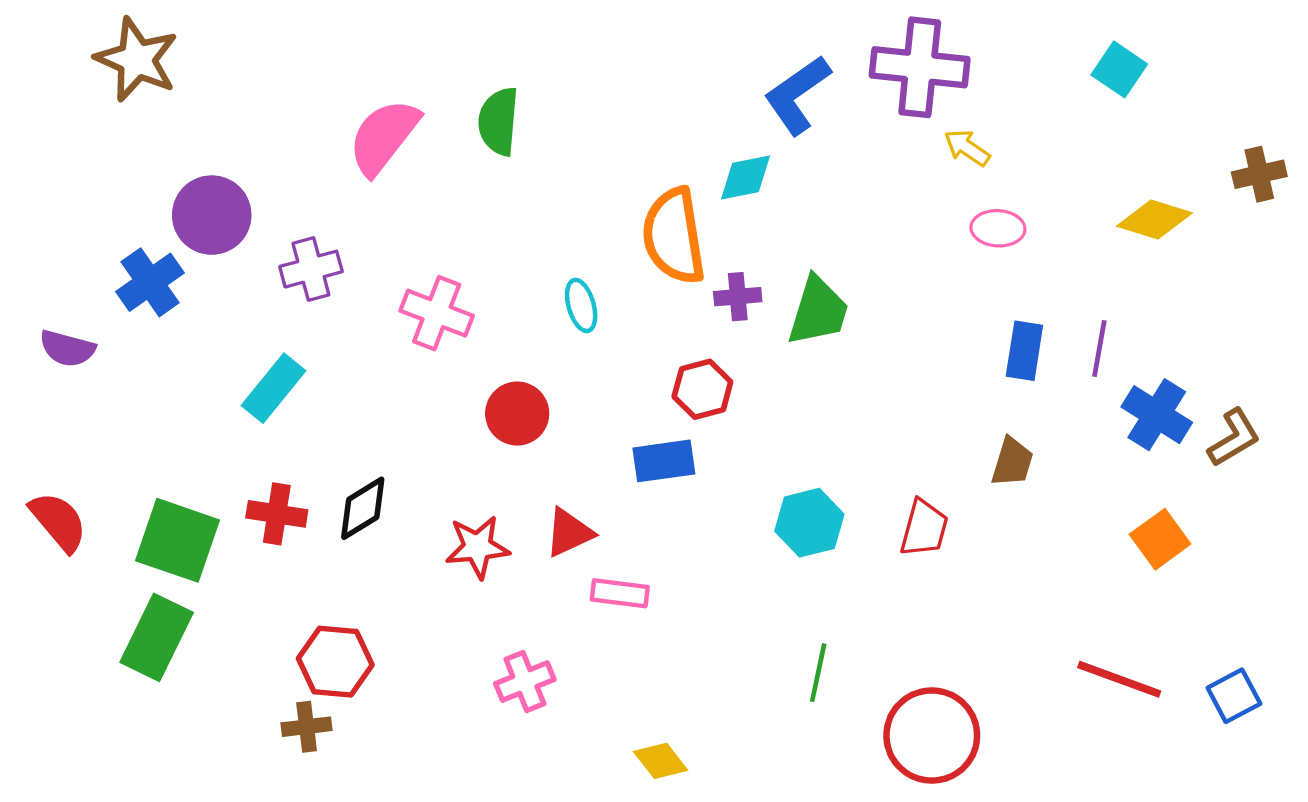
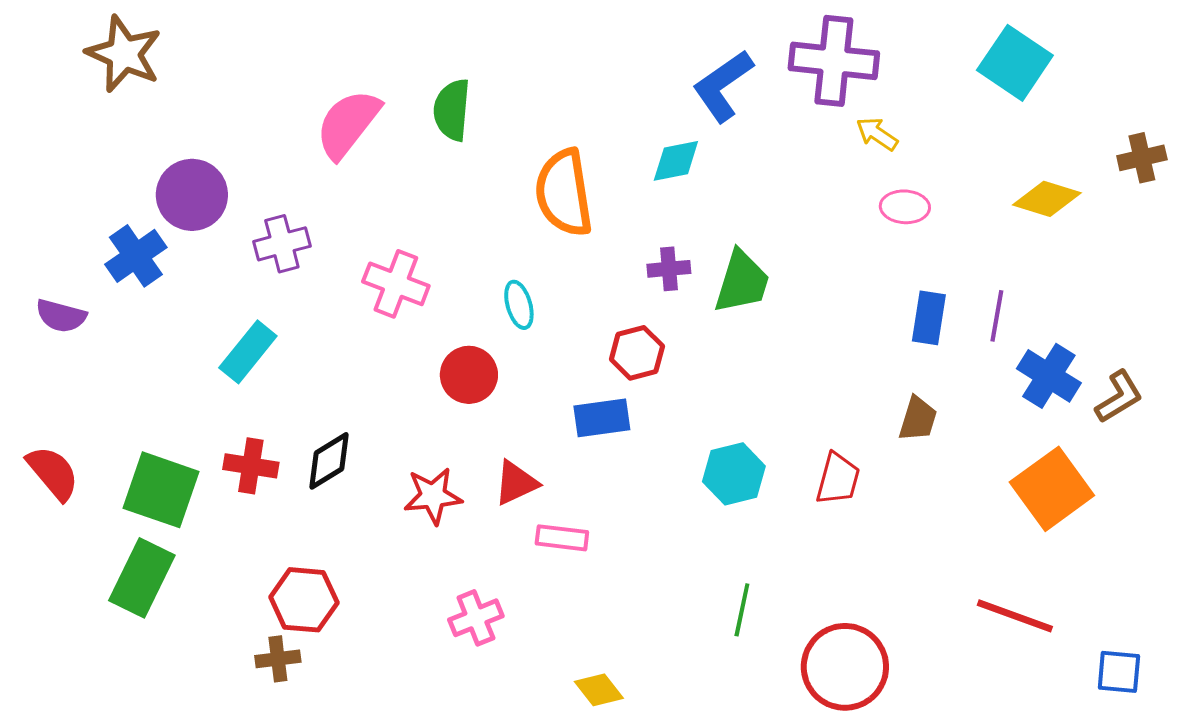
cyan square: (1119, 69) -> (1015, 63), size x1.5
orange semicircle: (674, 236) -> (564, 193), moved
cyan ellipse: (581, 305) -> (519, 305), moved
orange square: (1160, 539) -> (1052, 489), size x1.5
blue square: (1234, 696) -> (1119, 672), moved, turned 33

